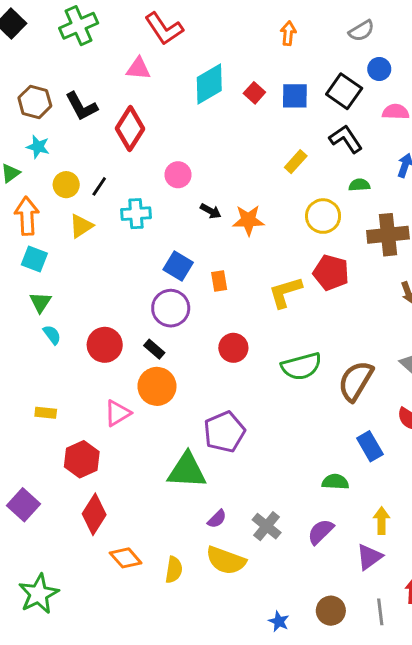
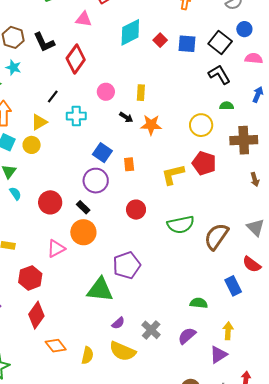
yellow rectangle: (296, 162) -> (141, 93), moved, turned -42
yellow circle: (66, 185) -> (32, 145), moved
blue rectangle: (370, 446) -> (233, 286), moved

